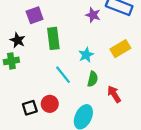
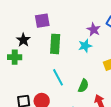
cyan star: (86, 55) -> (85, 46), moved

